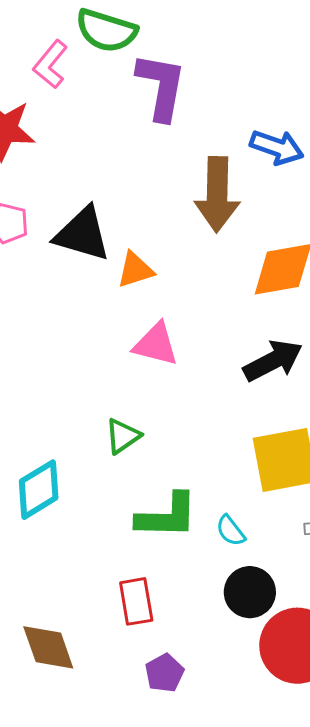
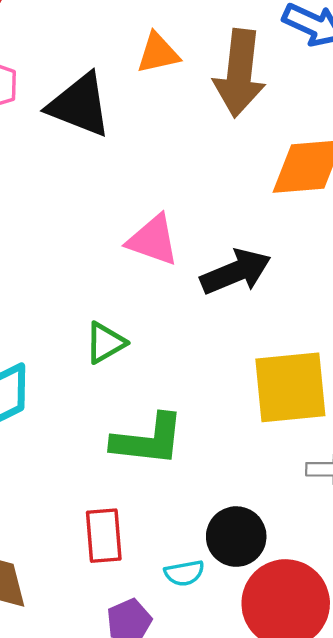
orange triangle: (135, 270) -> (158, 53), moved
black arrow: (273, 361) -> (236, 272), moved
cyan semicircle: (231, 531) -> (184, 573), moved, turned -68

